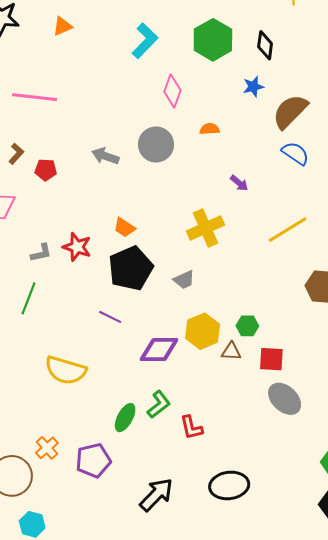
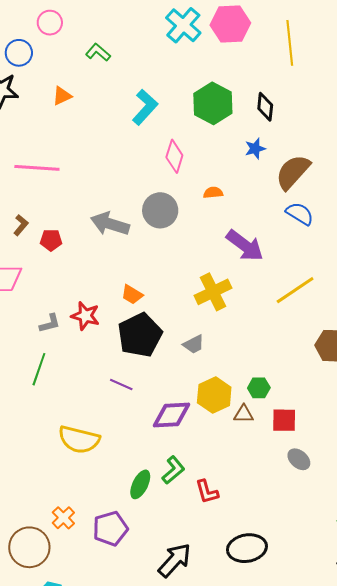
gray arrow: (105, 156) -> (110, 224), size x1.4
purple arrow: (239, 183) -> (245, 246), size x2.0
gray ellipse: (285, 399) -> (299, 459), size x0.7

